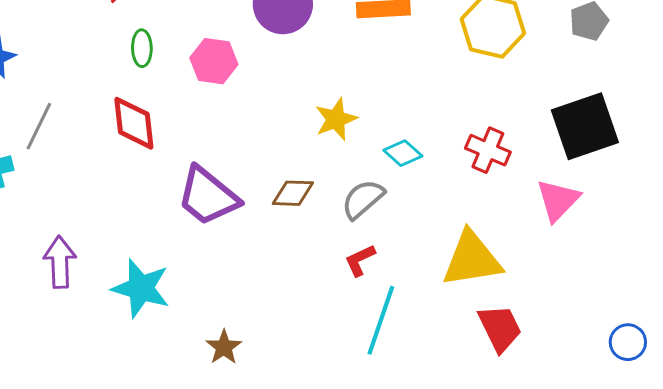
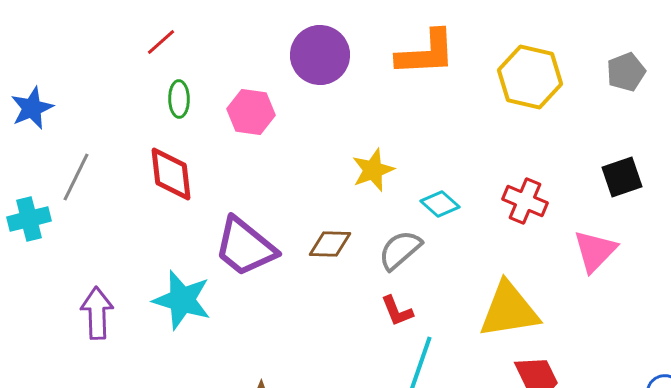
black square: (585, 126) -> (622, 177), size x0.6
red L-shape: (360, 260) -> (397, 311), turned -87
cyan star: (141, 288) -> (182, 300), moved

